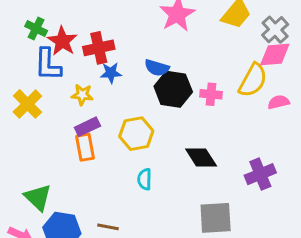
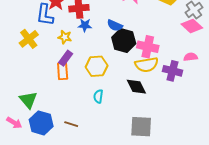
pink diamond: (275, 54) -> (192, 26), turned 40
yellow semicircle: (253, 80) -> (147, 65), moved, turned 45
pink cross: (211, 94) -> (148, 47), size x1.5
purple rectangle: (87, 127) -> (66, 58), turned -35
purple cross: (260, 174) -> (173, 71), moved, turned 30

